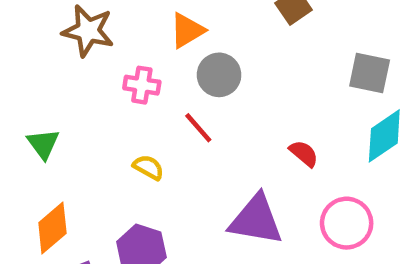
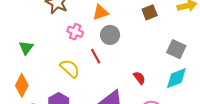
yellow semicircle: (148, 167) -> (70, 68), size x1.5
orange diamond: (52, 228) -> (22, 85), turned -35

